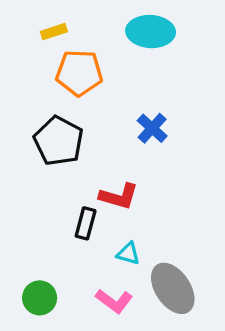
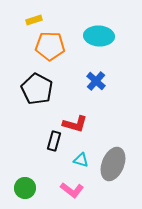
cyan ellipse: (151, 32) -> (99, 36), moved
gray ellipse: (173, 288) -> (113, 164), moved, turned 56

